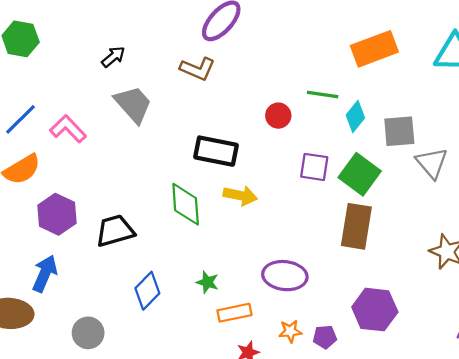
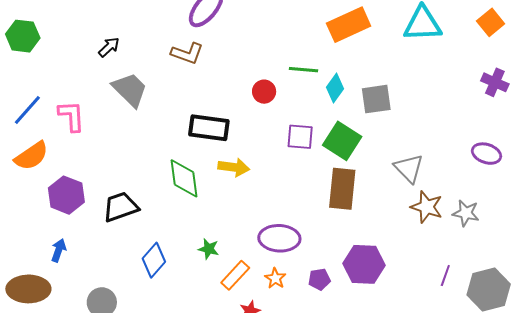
pink L-shape: (68, 129) -> (72, 116), turned 44
gray triangle: (432, 163) -> (409, 168), moved
blue arrow: (45, 274) -> (59, 250), size x0.7
orange rectangle: (234, 313) -> (235, 275), turned -32
orange star: (290, 331) -> (275, 278), moved, turned -30
purple pentagon: (325, 337) -> (319, 279), moved

